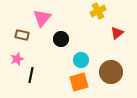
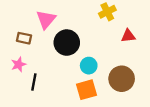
red triangle: (117, 33) -> (128, 36), turned 32
black circle: (61, 39) -> (67, 43), size x1.5

